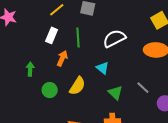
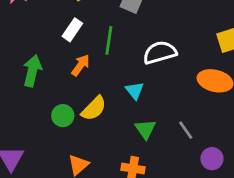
green arrow: (30, 69) -> (32, 71), size x1.5
green circle: (50, 90) -> (63, 116), moved

